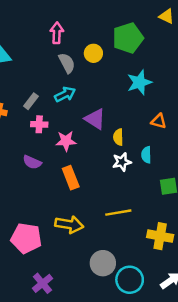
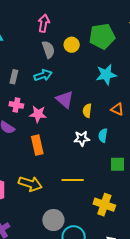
gray rectangle: (31, 101) -> (14, 77), turned -32
pink cross: (39, 124) -> (16, 105), moved
yellow semicircle: (118, 137) -> (87, 111), moved

